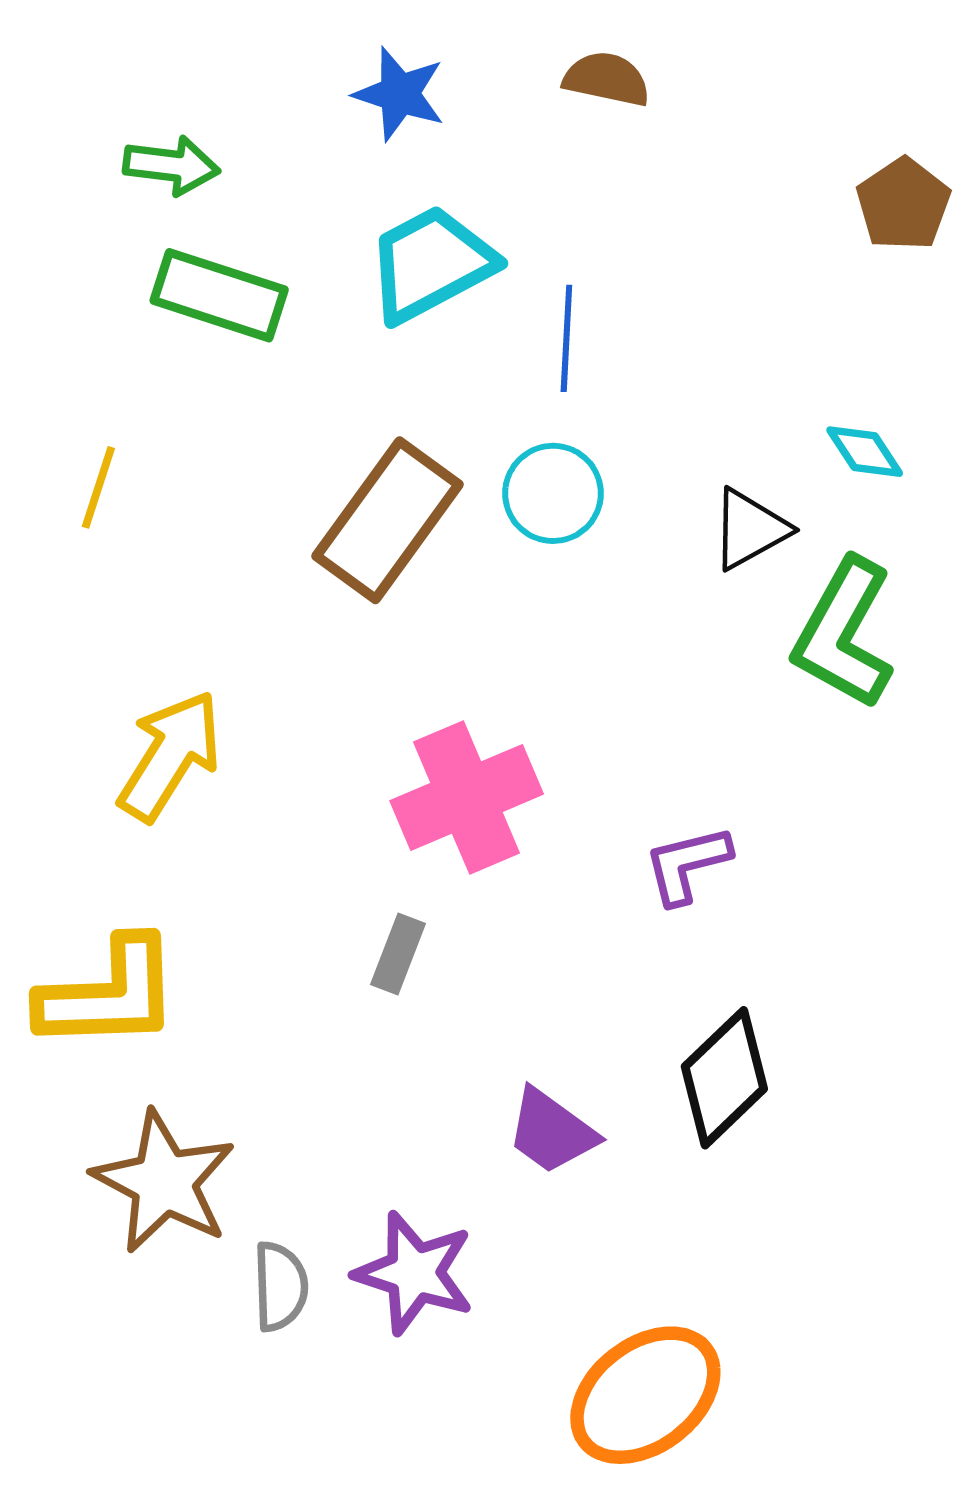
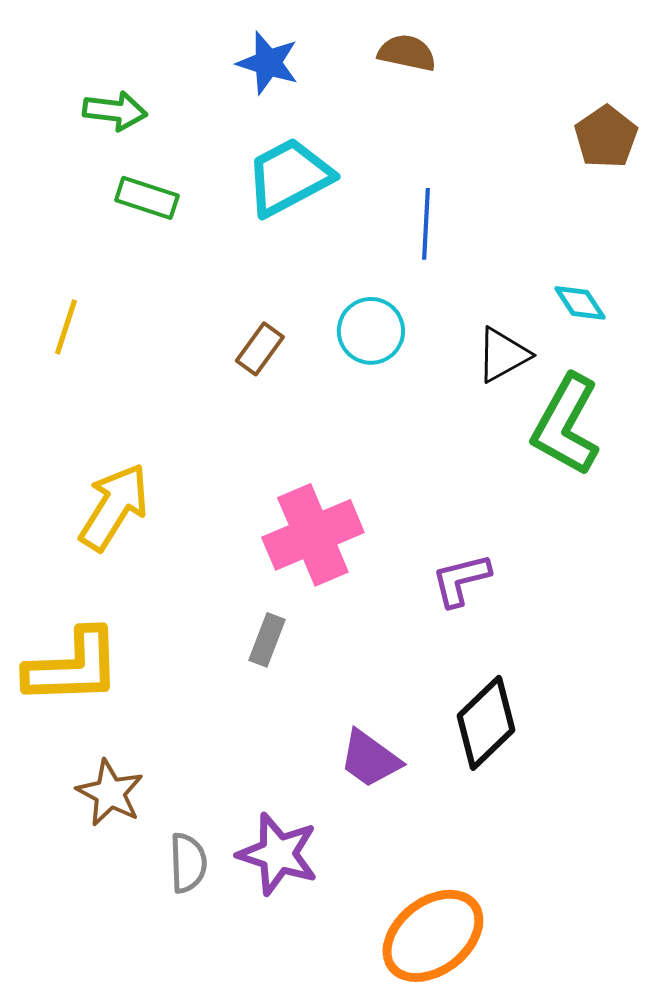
green rectangle: (219, 295) -> (147, 198), size x0.7
blue line: (566, 338) -> (426, 224), moved
brown rectangle: (388, 520) -> (260, 349), size x0.5
brown star: (164, 1182) -> (110, 793), size x0.7

